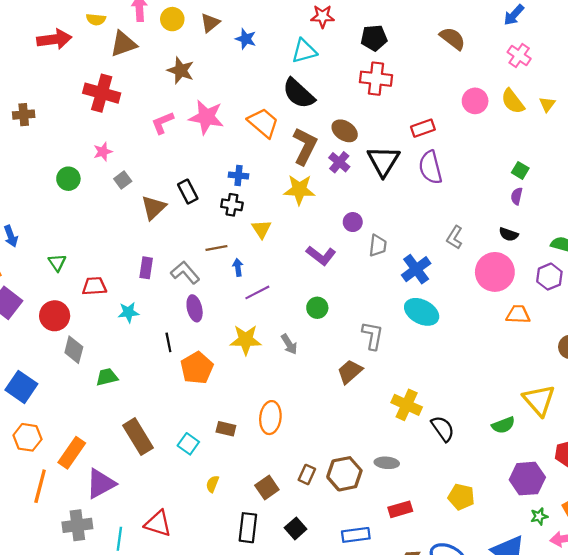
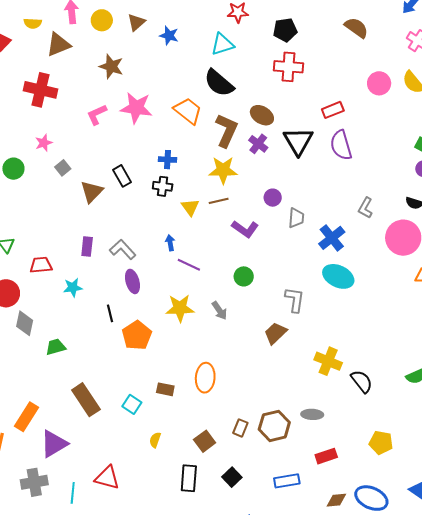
brown line: (216, 248) -> (219, 201), moved
purple line: (257, 292) -> (189, 265), turned 55

